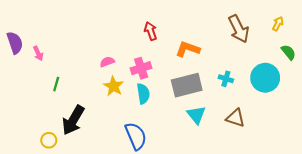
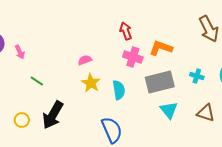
pink cross: (141, 68) -> (133, 57), moved, turned 36
green line: (56, 84) -> (37, 81), turned -72
yellow circle: (49, 140) -> (22, 120), moved

